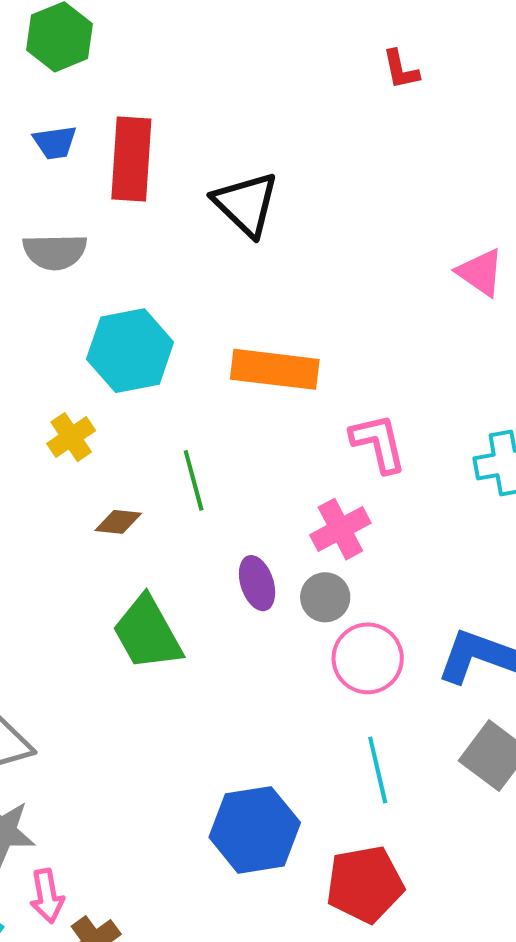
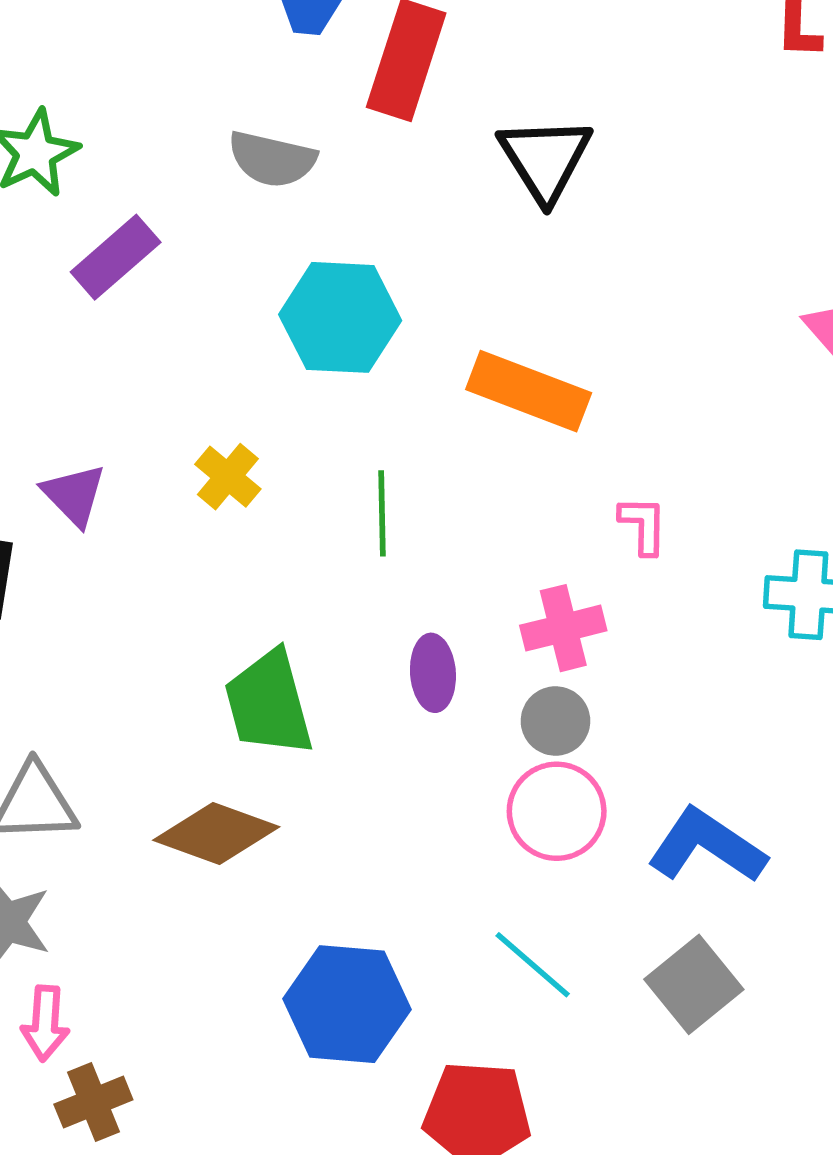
yellow cross: (71, 437) -> (228, 477), moved, turned -30
pink L-shape: (378, 443) -> (643, 525), size x0.7
brown diamond: (118, 522) -> (216, 834), moved, size x1.8
gray circle: (325, 597) -> (555, 721), moved
cyan line: (378, 770) -> (533, 965), turned -50

